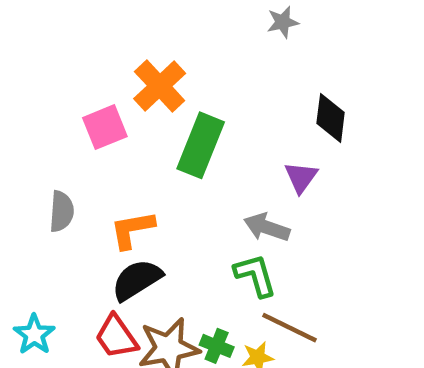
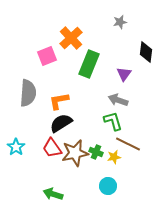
gray star: (283, 22) -> (120, 22), moved
purple triangle: (301, 177) -> (124, 74), moved
gray semicircle: (62, 211) -> (28, 93), size x1.5

